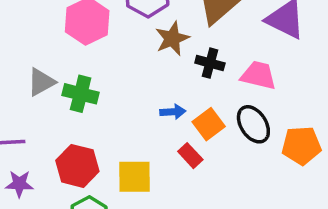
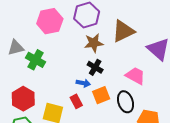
black cross: (210, 63) -> (95, 67), moved
red rectangle: (190, 156) -> (76, 101), moved

